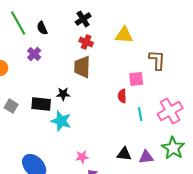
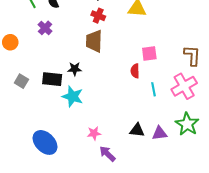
brown L-shape: (157, 60) -> (192, 56), moved

